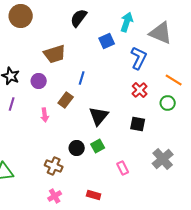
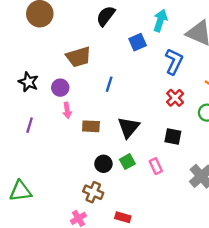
brown rectangle: (66, 100) -> (91, 126), moved, turned 56
purple line: (12, 104) -> (30, 125), moved
pink arrow: (45, 115) -> (67, 110), moved
brown cross: (54, 166) -> (93, 192), moved
pink rectangle: (123, 168) -> (156, 166), moved

